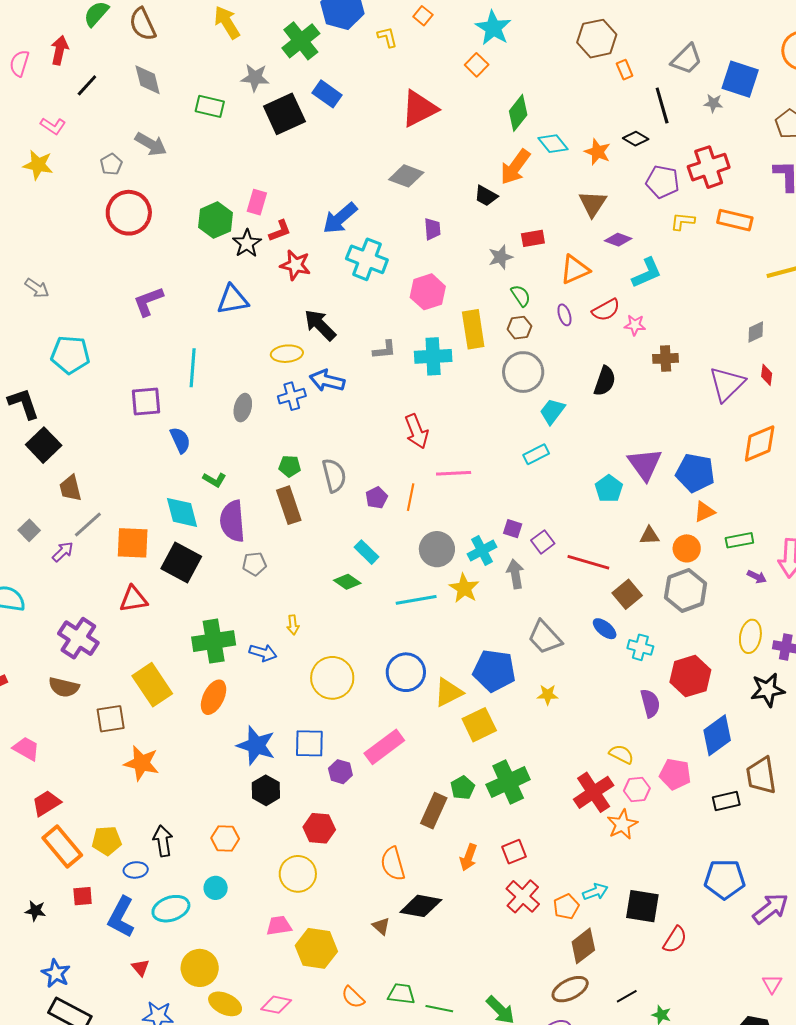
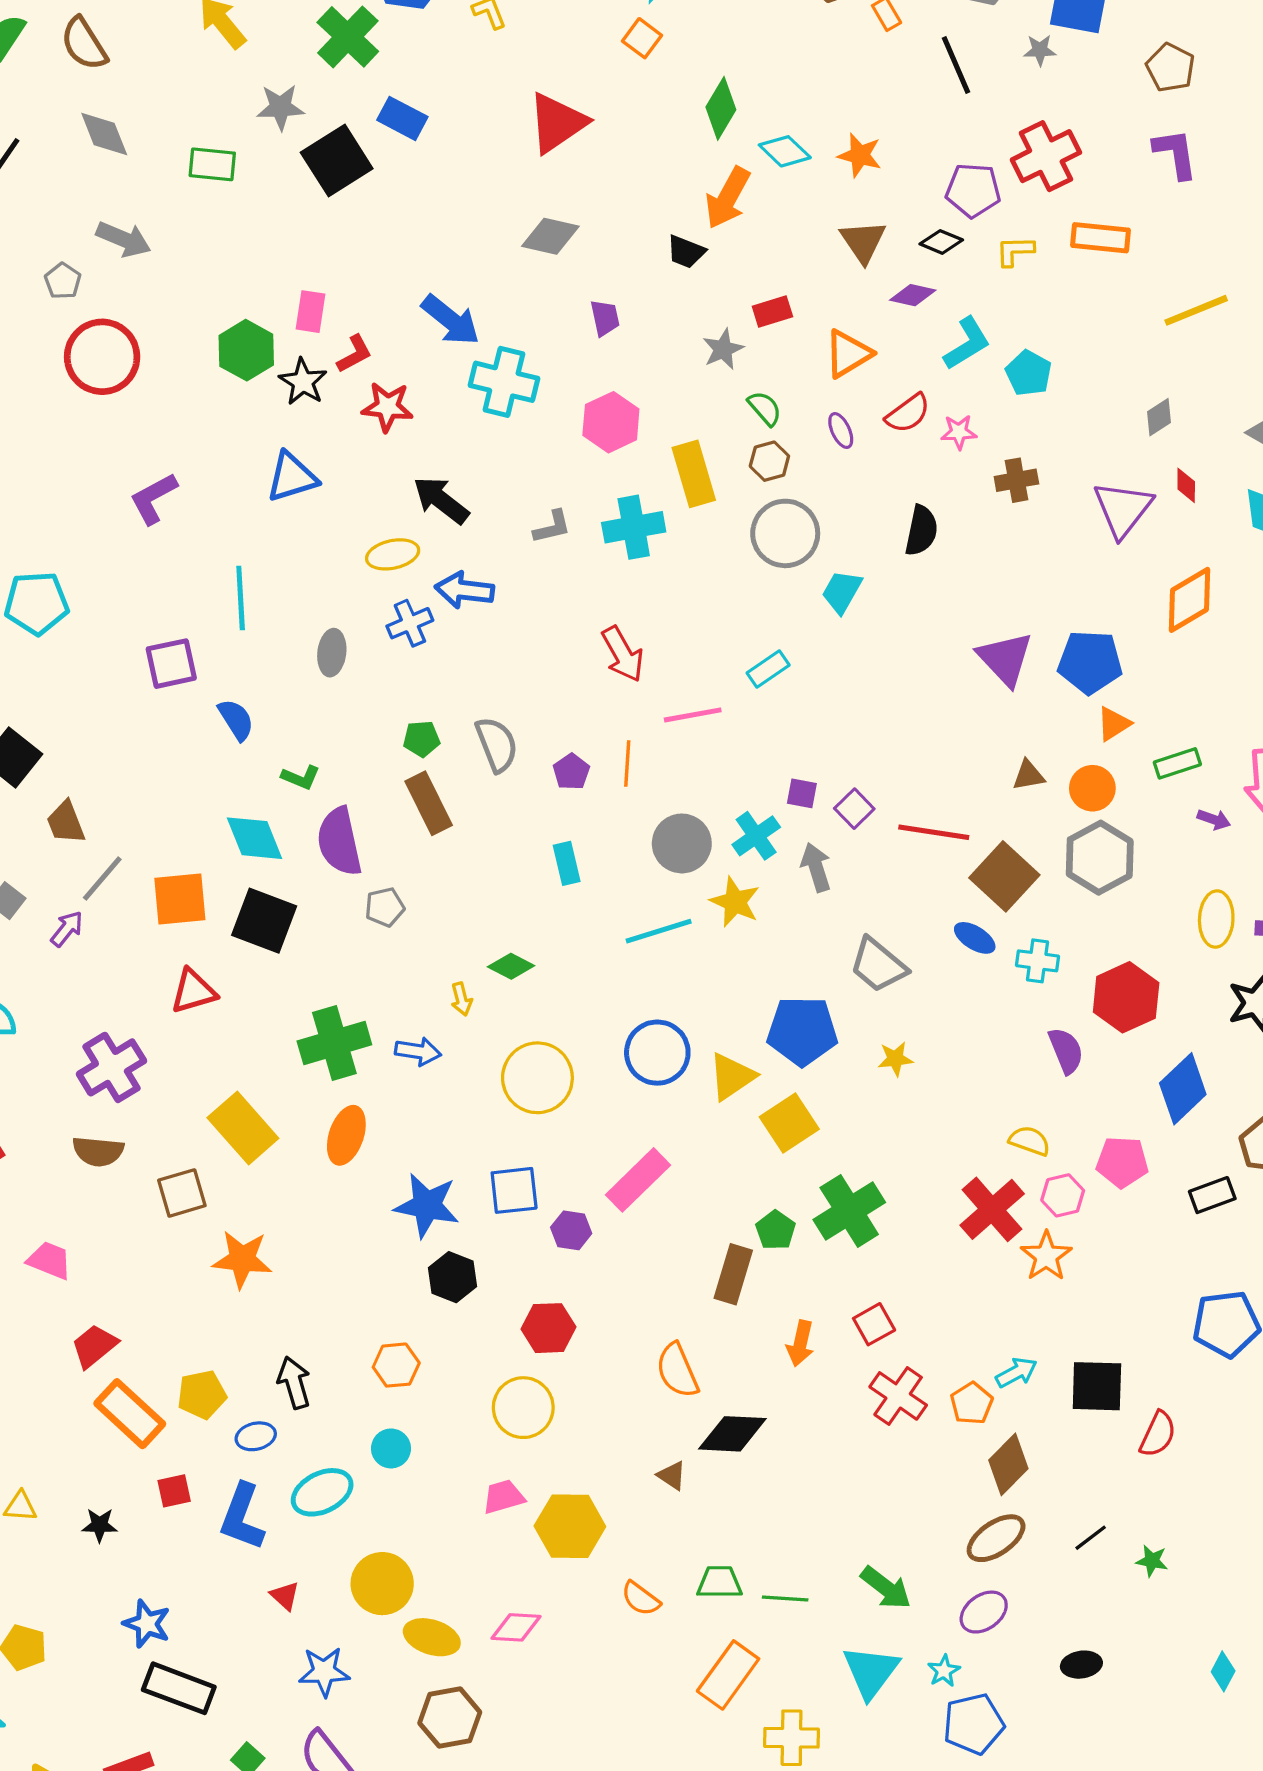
black diamond: (636, 139) -> (941, 242), moved
blue arrow: (340, 218) -> (451, 320), turned -93
cyan rectangle: (536, 454) -> (768, 669), moved
cyan pentagon: (609, 489) -> (1029, 373), moved
cyan rectangle: (367, 552) -> (567, 863), turned 40
green diamond: (347, 582) -> (511, 966), moved
brown square: (627, 594) -> (1004, 876), size x1.4
purple cross: (78, 638) -> (111, 1067), turned 33

